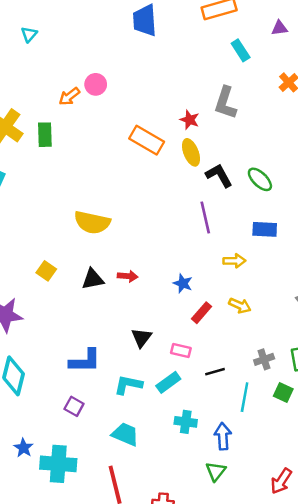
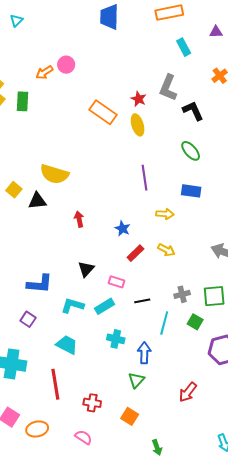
black L-shape: (219, 175) -> (193, 111), moved
yellow square: (46, 271) -> (14, 190), moved
red arrow: (128, 276) -> (79, 219), turned -112
black triangle: (93, 279) -> (37, 201), moved

